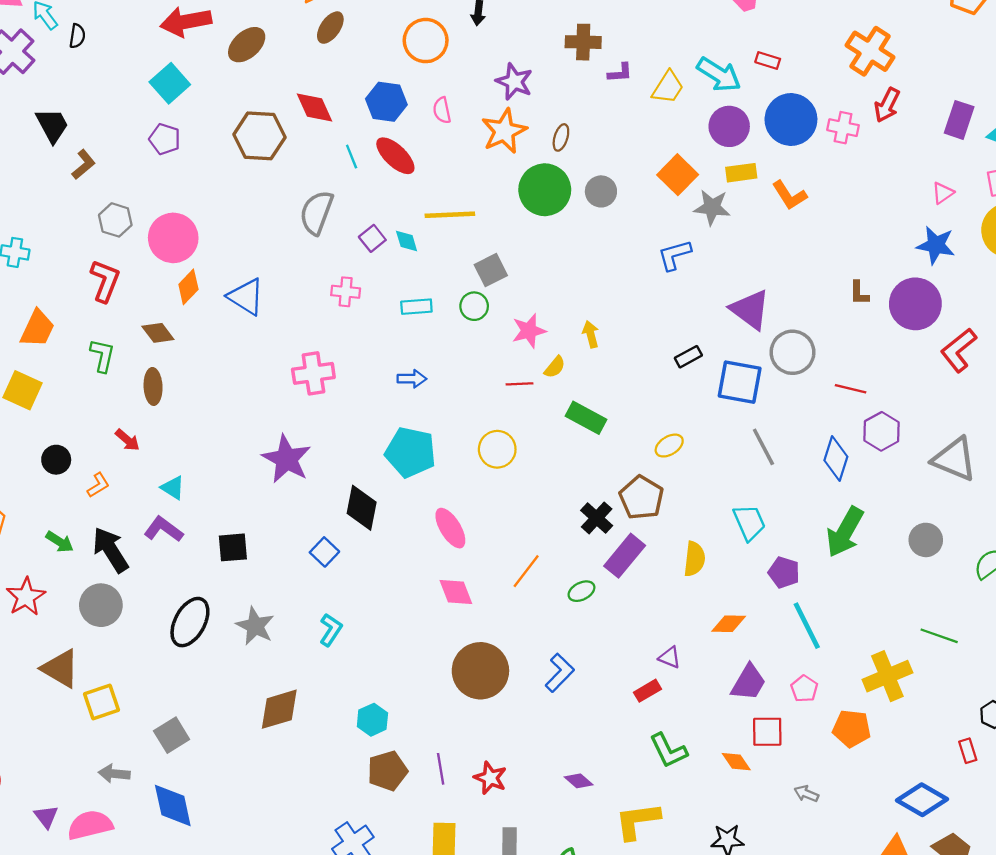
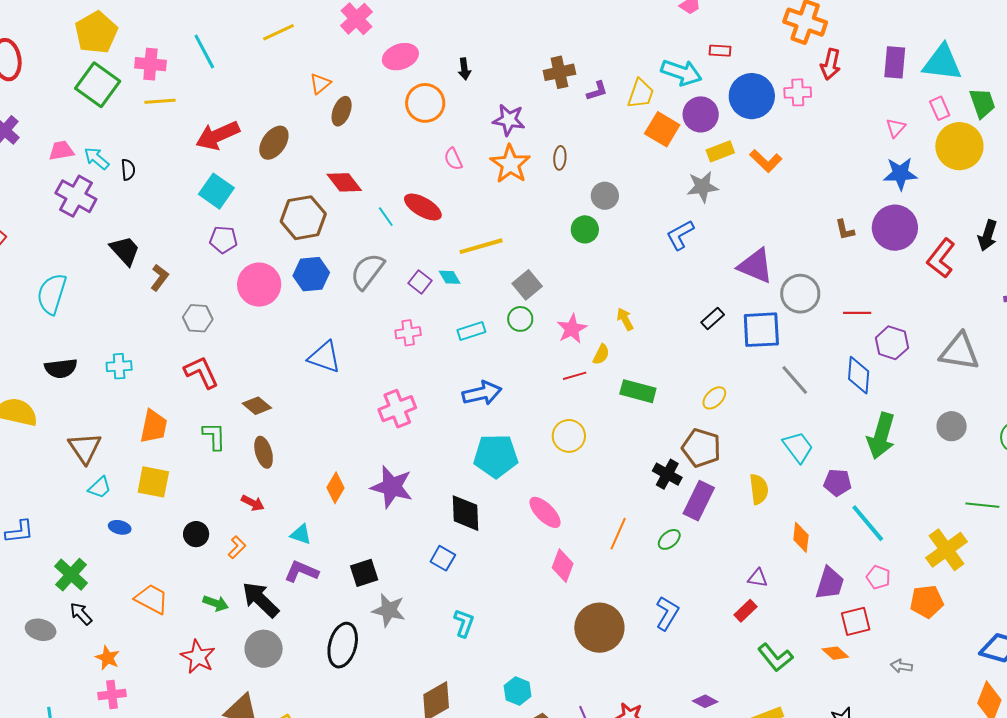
blue hexagon: (386, 102) -> (311, 274), moved
orange square: (678, 175) -> (662, 129), moved
green circle: (545, 190) -> (585, 229), moved, size x0.6
gray semicircle: (316, 213) -> (367, 271), turned 30
pink circle: (173, 238) -> (259, 285), moved
red L-shape: (105, 281) -> (201, 372), turned -33
orange diamond: (188, 287) -> (335, 488), moved
blue arrow: (412, 379) -> (482, 393), size x1.5
pink diamond: (456, 592) -> (563, 566), turned 56
orange diamond: (729, 624) -> (801, 537), turned -72
gray star: (255, 626) -> (389, 610), moved

